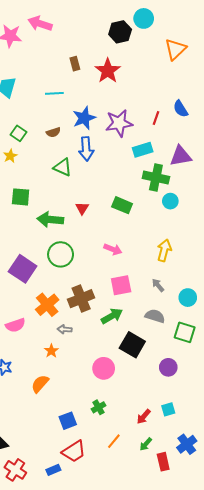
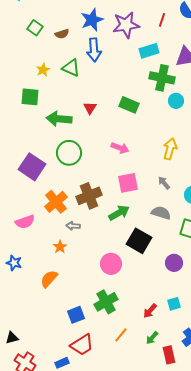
green square: (18, 133) -> (35, 28), moved
yellow star: (10, 156) -> (43, 70), moved
green cross: (99, 407) -> (106, 302), size x1.6

